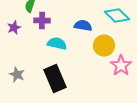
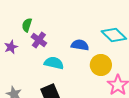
purple cross: (42, 21) -> (39, 40), turned 35

